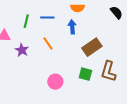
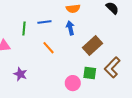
purple star: (22, 50) -> (20, 74), moved
brown L-shape: (108, 71) -> (112, 67), turned 35
pink circle: (55, 82) -> (73, 83), moved

